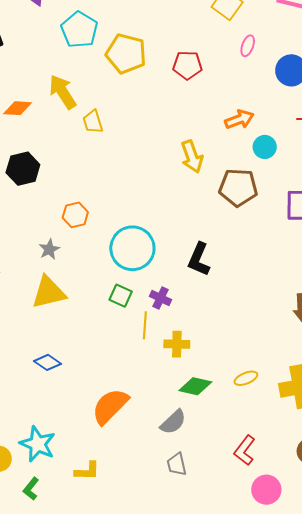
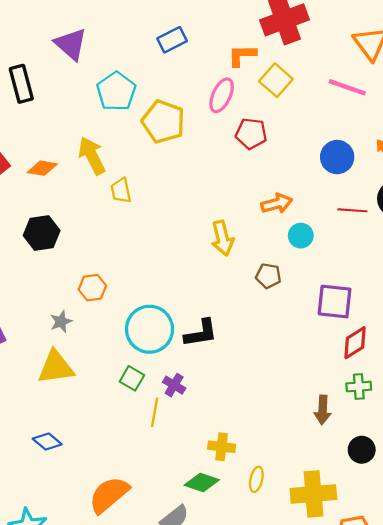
pink ellipse: (248, 46) -> (222, 95), moved, size x1.5
red pentagon: (187, 65) -> (251, 134), moved
brown pentagon: (238, 187) -> (268, 276), size x0.6
black L-shape: (199, 259) -> (201, 333), moved, turned -128
yellow cross: (177, 344) -> (222, 447), moved
yellow ellipse: (246, 378) -> (256, 479), turned -60

